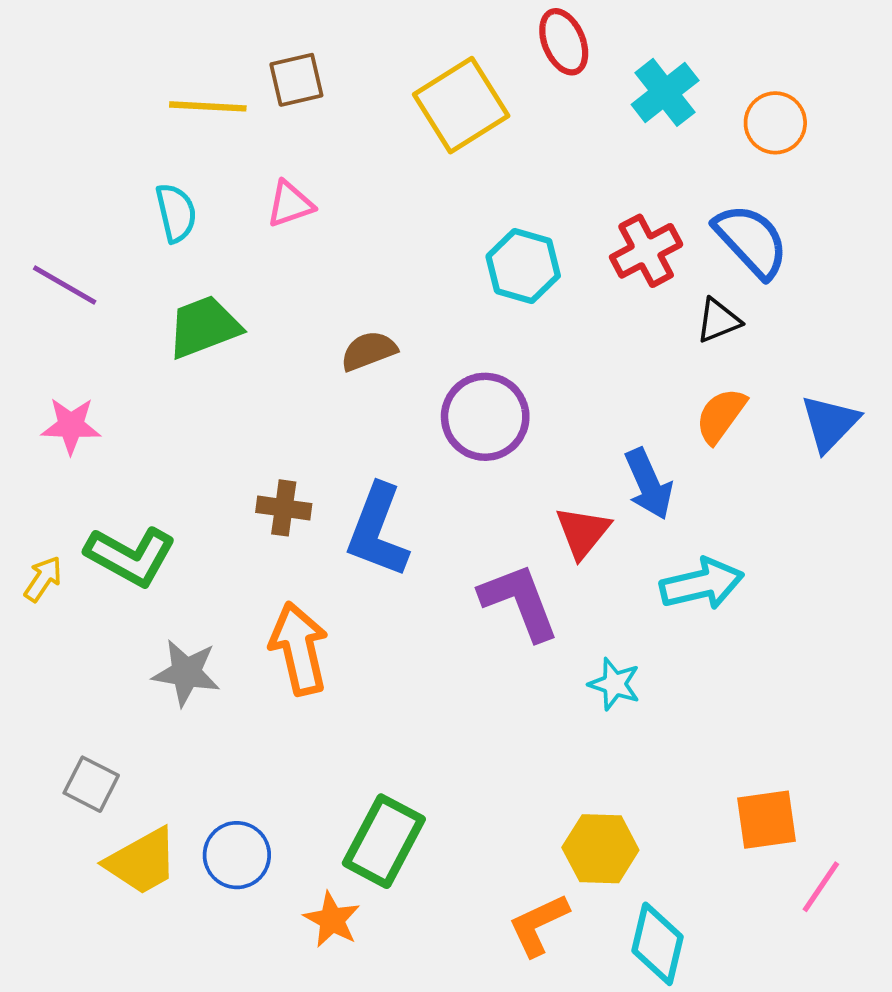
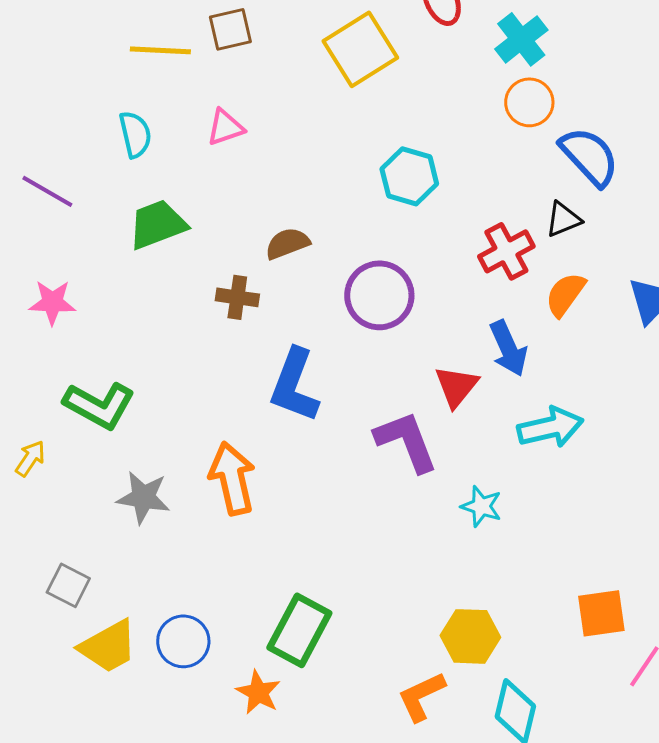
orange circle: (775, 123) -> (529, 102), moved
red cross: (646, 251) -> (506, 251), moved
brown cross: (284, 508) -> (237, 297), moved
yellow arrow: (43, 579) -> (30, 458), moved

